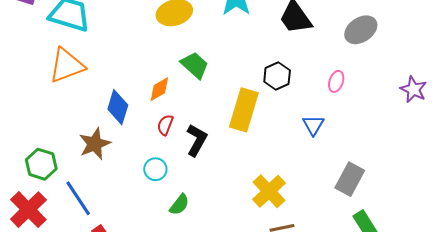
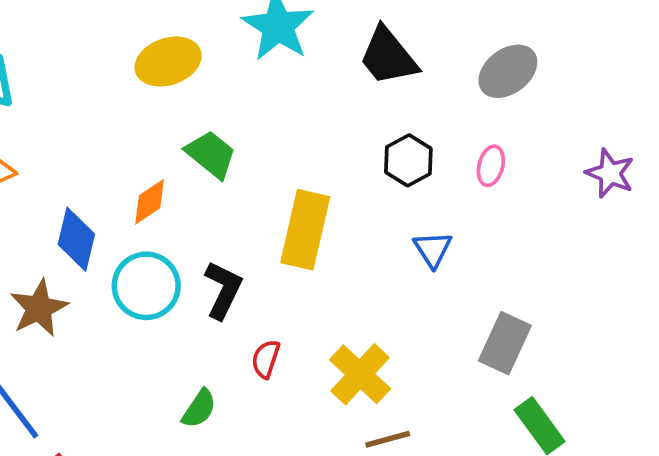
black hexagon: (277, 76) -> (408, 160), moved
pink ellipse: (336, 81) -> (491, 166), moved
red semicircle: (165, 125) -> (266, 359), moved
cyan circle: (155, 169) -> (146, 286), moved, size x1.6

